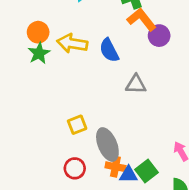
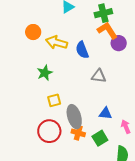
green star: (39, 53) -> (45, 73), moved
red circle: (75, 168) -> (49, 131), size x1.5
blue triangle: (128, 175) -> (105, 113), moved

